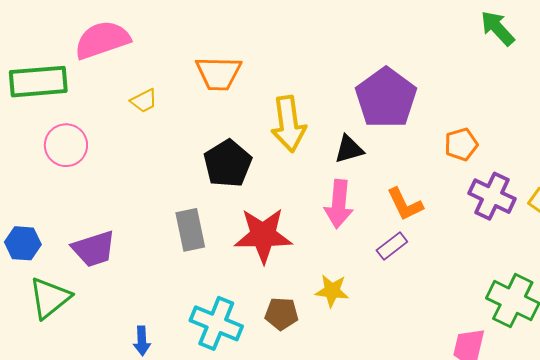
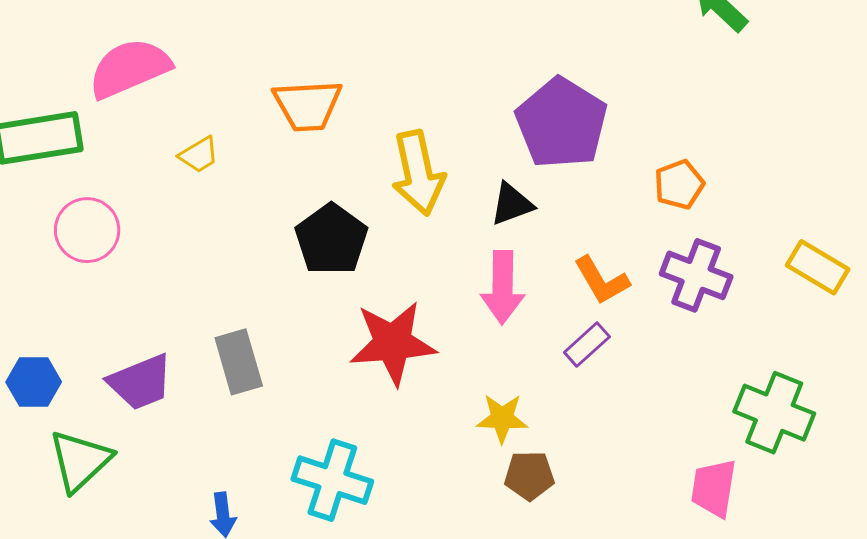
purple cross: (492, 196) -> (696, 275), moved
gray rectangle: (190, 230) -> (239, 362), moved
brown pentagon: (281, 314) -> (529, 476), moved

